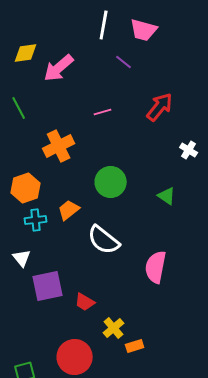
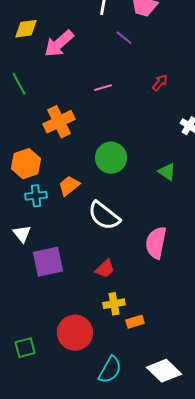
red arrow: (160, 107) -> (160, 83), size x0.6
red trapezoid: (85, 302) -> (105, 269), moved, turned -75
yellow cross: (114, 328) -> (114, 304), turned 30

